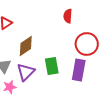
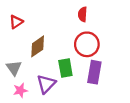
red circle: (87, 44) -> (87, 44), moved
purple triangle: (26, 72) -> (46, 84), moved

